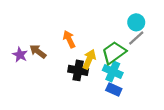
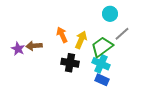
cyan circle: (136, 22) -> (110, 14), moved
brown arrow: (38, 51) -> (34, 46), turned -42
yellow arrow: (89, 59) -> (81, 40), moved

